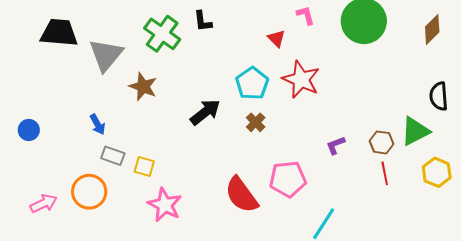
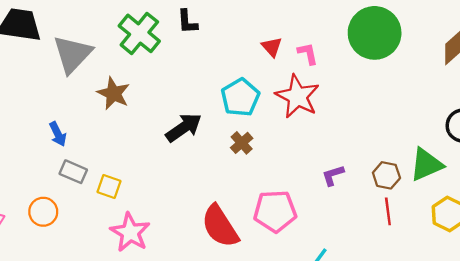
pink L-shape: (306, 15) -> (308, 54), moved
orange circle: (89, 192) -> (43, 212), size x0.7

